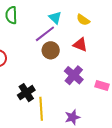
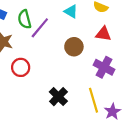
purple line: (45, 34) -> (40, 28), moved
yellow line: (41, 109) -> (94, 100), moved

